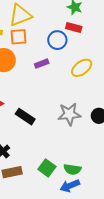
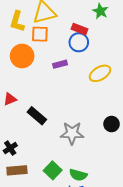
red rectangle: (74, 28) -> (79, 29), moved
gray star: (69, 114) -> (72, 133), moved

